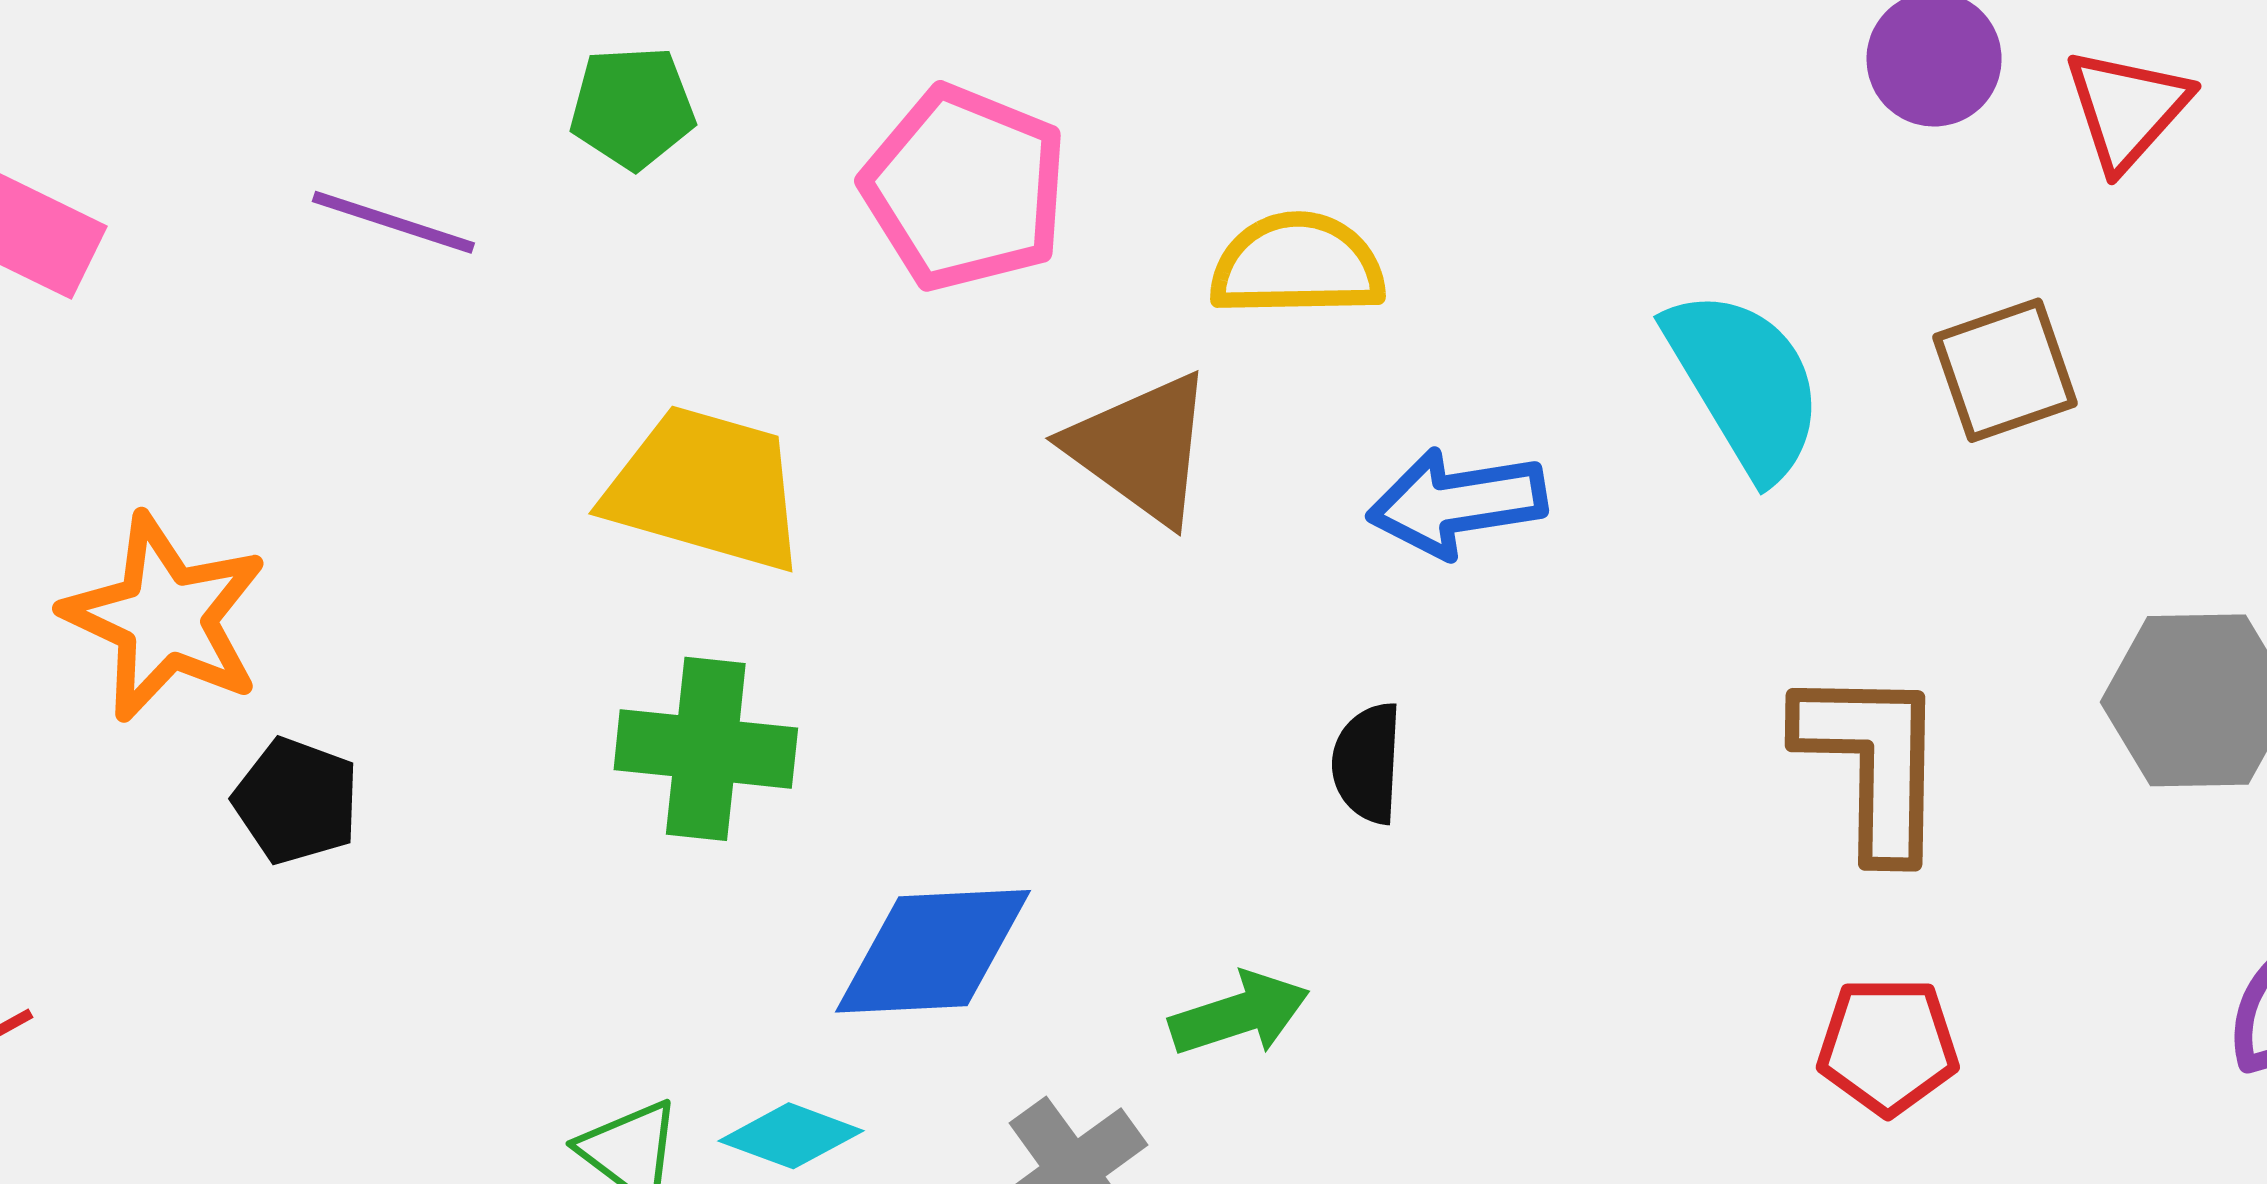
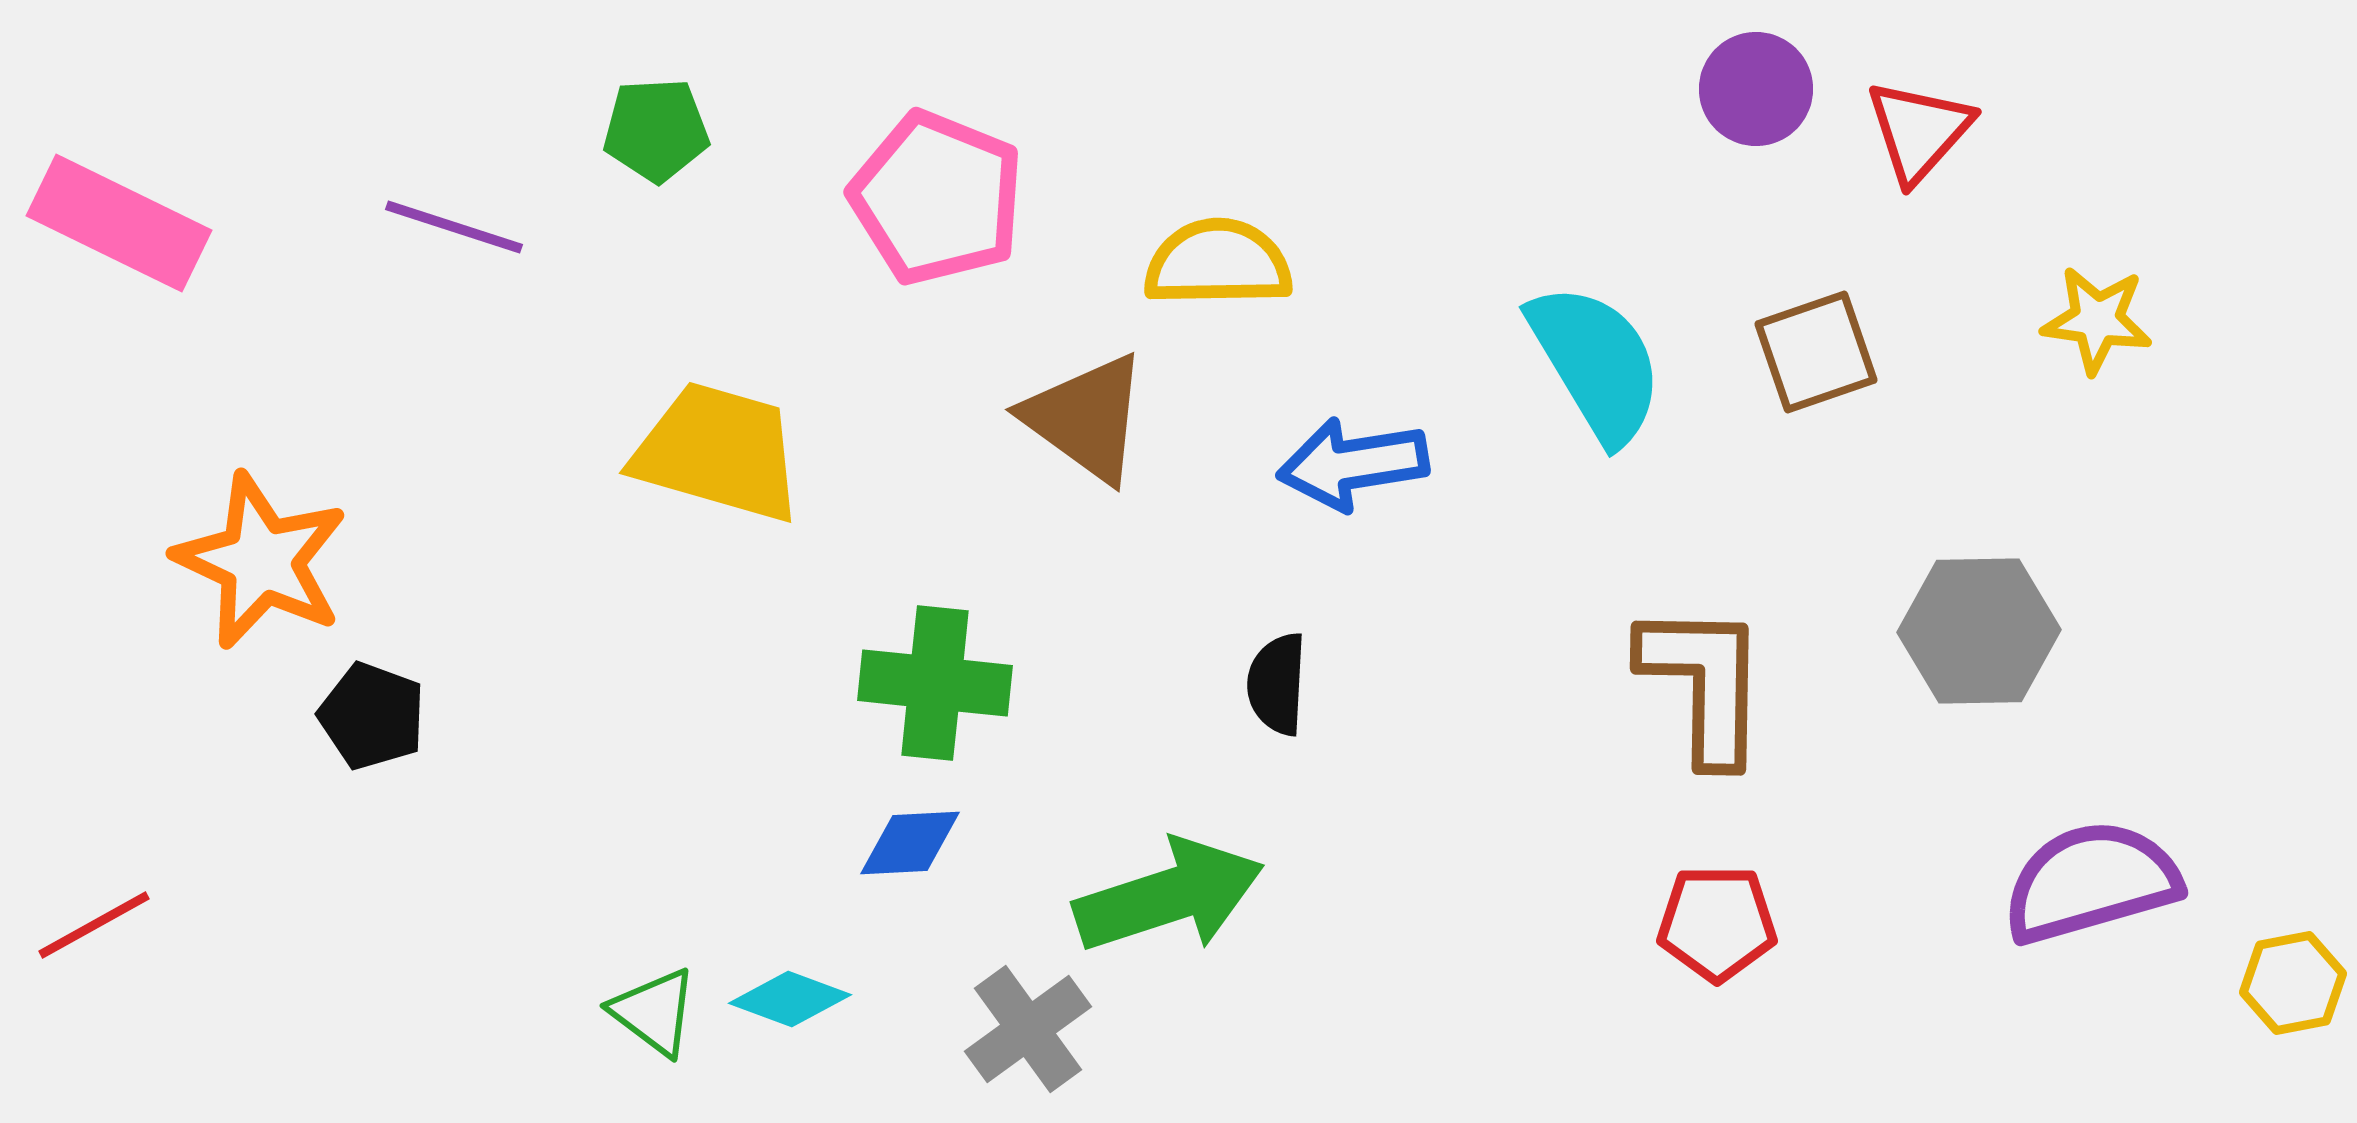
green cross: (706, 749) -> (935, 683), moved
blue diamond: (933, 951) -> (910, 843), size x0.6
green arrow: (1239, 1014) -> (1169, 896), size x1.6

